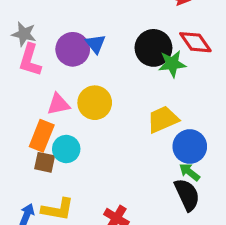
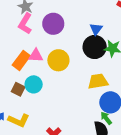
blue triangle: (96, 44) -> (96, 29), moved
black circle: (153, 48) -> (95, 47), moved
orange rectangle: (42, 136) -> (21, 60), moved

